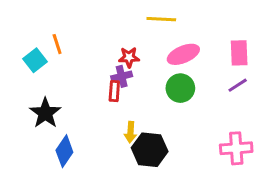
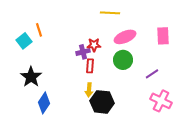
red star: (129, 57) -> (94, 45), moved
purple line: (238, 85) -> (152, 74), moved
red rectangle: (114, 91) -> (90, 66), moved
pink cross: (236, 148) -> (161, 101), turned 30

